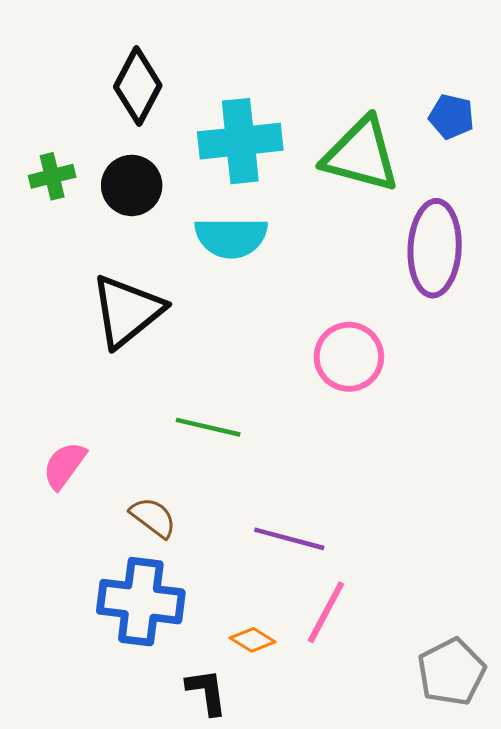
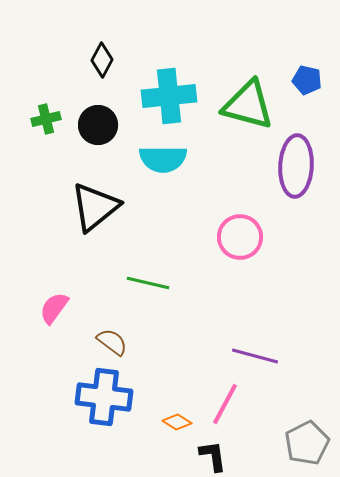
black diamond: (138, 86) -> (102, 60), size x0.7
purple line: (289, 539) -> (255, 356), moved
black L-shape: (207, 692) -> (213, 456), moved

